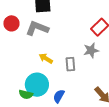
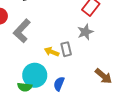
gray L-shape: (37, 28) -> (22, 31), moved, turned -60
yellow arrow: (46, 58) -> (52, 52), moved

